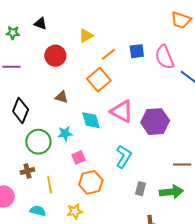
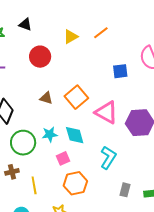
blue square: (137, 51) -> (120, 71), moved
orange line: (109, 54) -> (101, 33), moved
orange square: (99, 80) -> (76, 97), moved
cyan diamond: (91, 120) -> (75, 135), moved

